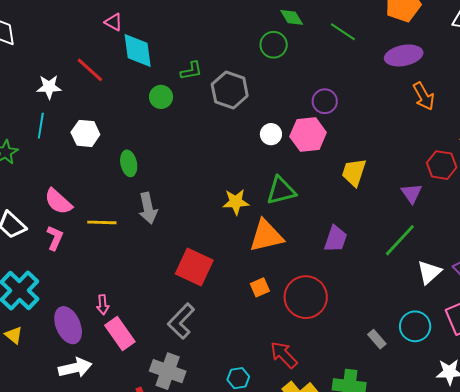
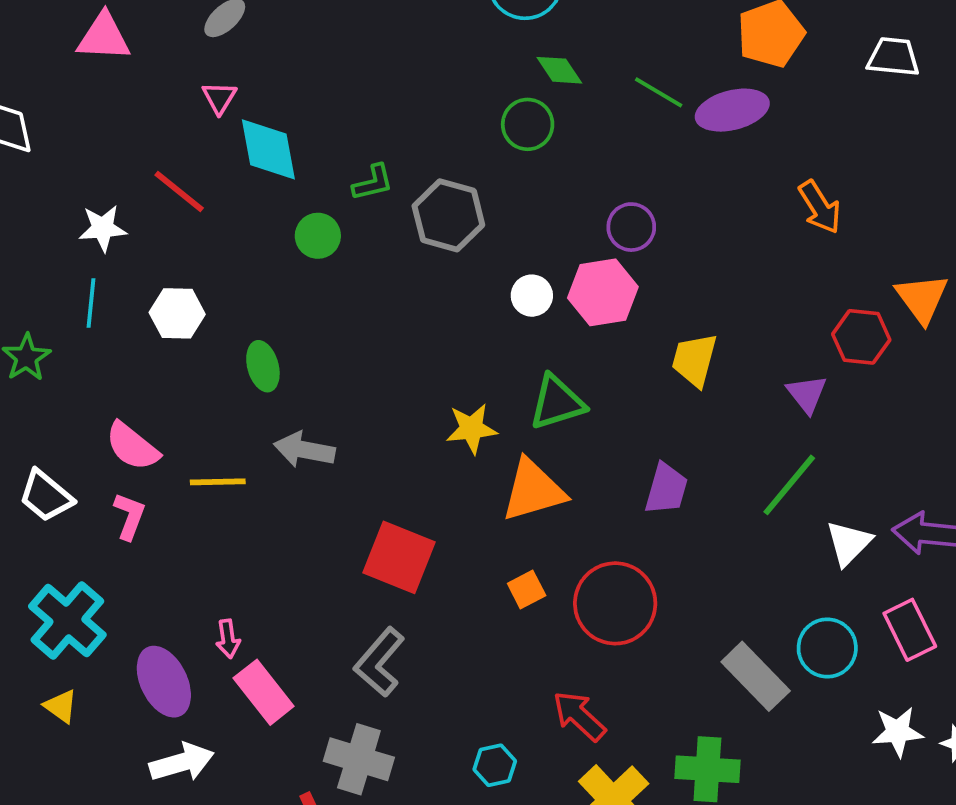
pink triangle: (114, 22) -> (219, 98), turned 36
purple ellipse: (404, 55) -> (732, 110), moved
gray arrow: (148, 208) -> (304, 450), turned 116
gray rectangle: (377, 339) -> (756, 676), size x1.8

